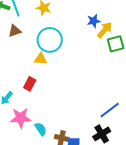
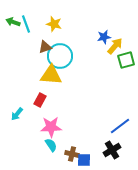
brown triangle: (15, 31) -> (45, 47), moved
yellow triangle: (41, 59) -> (51, 75), size x1.6
pink star: (21, 118) -> (51, 127), moved

